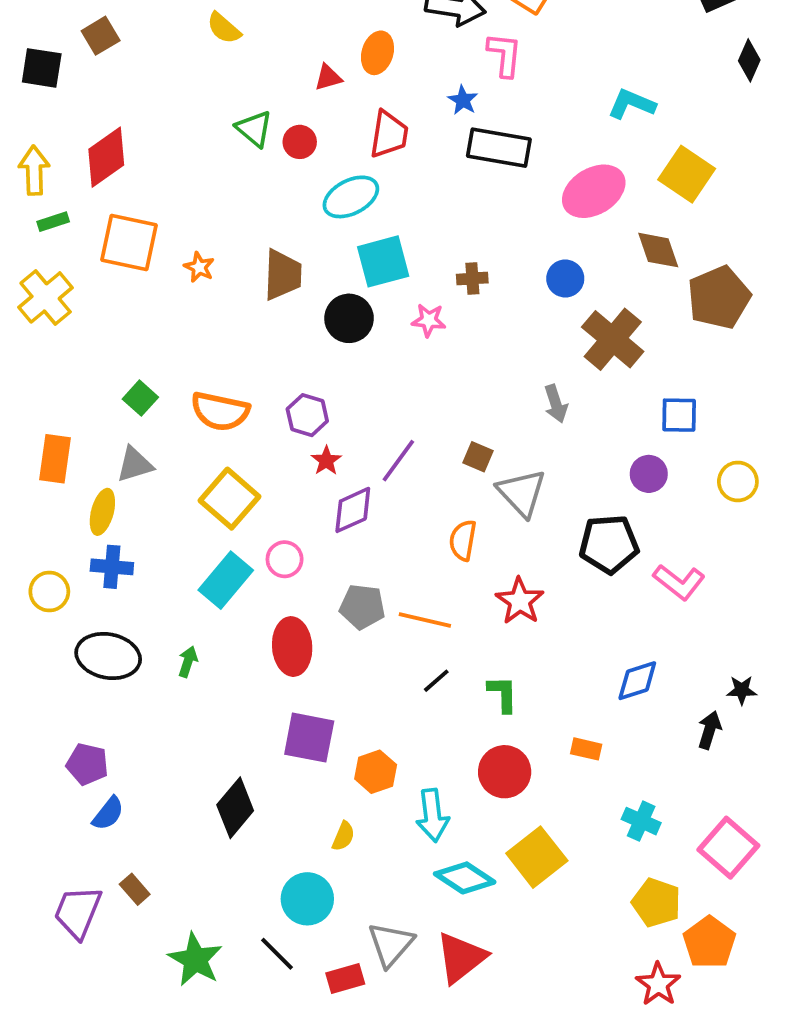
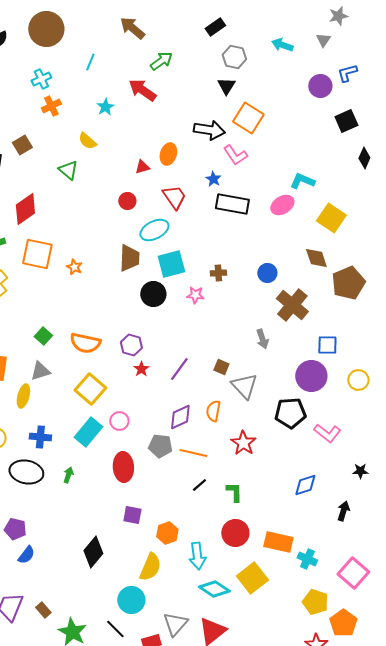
pink L-shape: (505, 55) -> (235, 155), turned 140
green triangle: (254, 129) -> (68, 170), moved
red trapezoid: (389, 134) -> (174, 197), turned -44
pink ellipse: (594, 191) -> (282, 205), moved, size x0.7
brown trapezoid: (283, 275) -> (129, 258), moved
purple circle: (649, 474) -> (311, 376), size x1.6
purple diamond: (353, 510) -> (180, 417), moved
blue cross: (112, 567) -> (40, 437), moved
black star: (742, 690) -> (360, 471), moved
purple square: (309, 738) -> (132, 515), size x0.7
orange rectangle: (586, 749) -> (278, 542), moved, size x1.8
yellow semicircle: (343, 836) -> (150, 567), size x1.8
brown rectangle: (135, 889) -> (43, 610), moved

